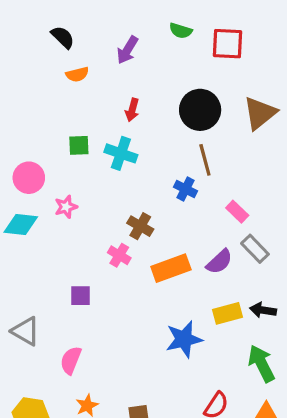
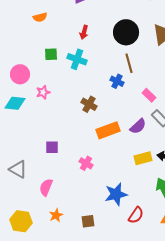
orange semicircle: (77, 74) -> (40, 17), moved
pink cross: (119, 255) -> (86, 163), moved
blue star: (184, 339) -> (116, 194), moved

